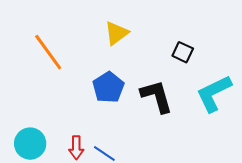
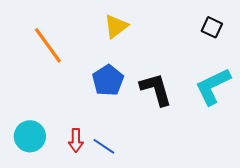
black square: (183, 52) -> (212, 27), moved

